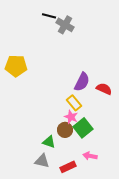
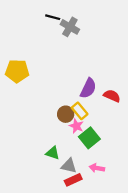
brown circle: (65, 130) -> (66, 114), moved
gray triangle: (42, 161) -> (69, 166), moved

